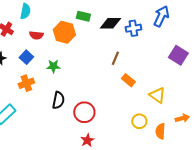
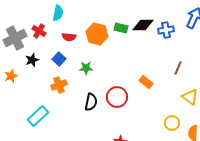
green rectangle: (83, 16) -> (121, 28), moved
brown line: (115, 58) -> (178, 68), moved
orange rectangle: (128, 80) -> (146, 82), moved
red circle: (84, 112) -> (117, 97), moved

